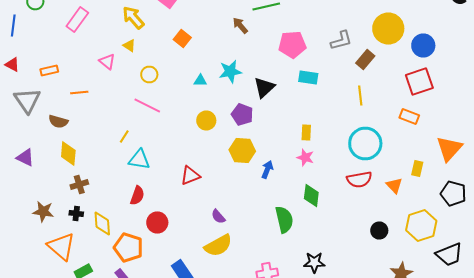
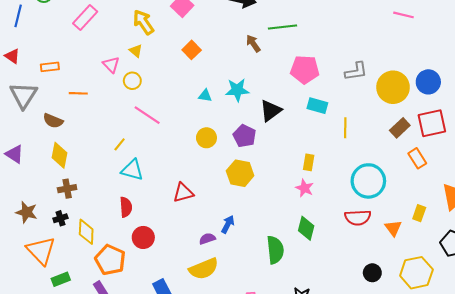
yellow circle: (388, 28) -> (393, 87), moved
blue circle: (423, 46) -> (428, 82), moved
brown rectangle: (365, 60) -> (400, 128), moved
yellow circle: (149, 74) -> (132, 81), moved
yellow line: (360, 96) -> (345, 128), moved
orange rectangle: (409, 116) -> (417, 158), turned 30
blue arrow: (267, 170) -> (228, 224), moved
red semicircle: (137, 196) -> (126, 207), turned -30
black cross: (76, 214) -> (60, 218), turned -32
purple semicircle: (218, 216) -> (207, 239), turned 105

